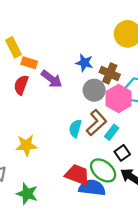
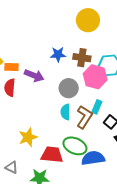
gray circle: (94, 90) -> (69, 88), moved
brown L-shape: (97, 123) -> (84, 117), moved
green ellipse: (103, 170) -> (75, 146), moved
red trapezoid: (77, 175) -> (52, 155), moved

